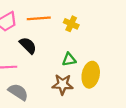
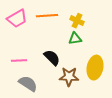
black semicircle: (28, 45) -> (52, 58), moved
green triangle: (69, 60) -> (75, 39), moved

